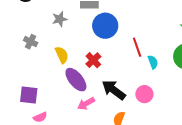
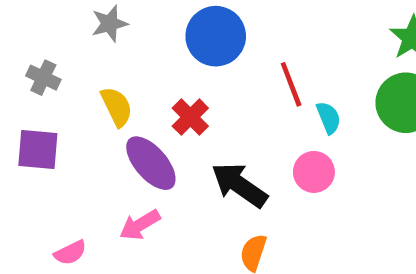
pink circle: (144, 94) -> (314, 172), moved
purple square: (29, 95) -> (38, 150), moved
pink arrow: (86, 104) -> (140, 225), moved

